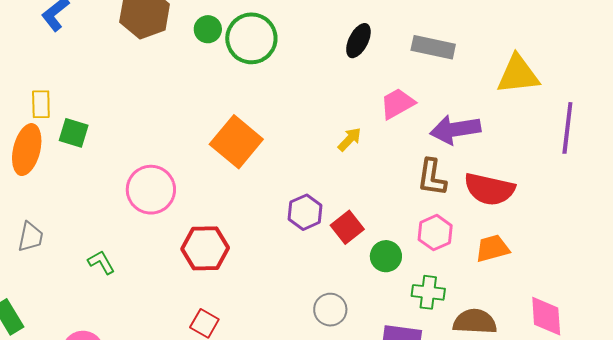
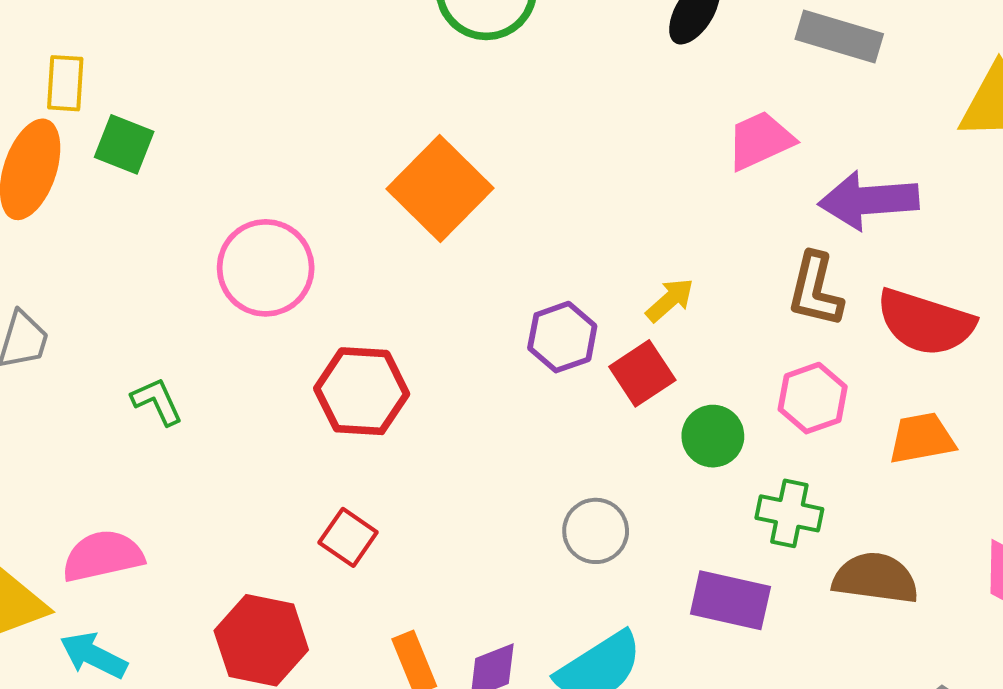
yellow arrow: (350, 139) -> (670, 300), moved

